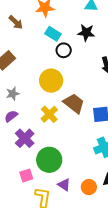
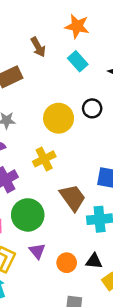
brown arrow: (16, 22) -> (38, 47), moved
black circle: (64, 50) -> (92, 108), moved
brown trapezoid: (74, 103) -> (73, 198), moved

